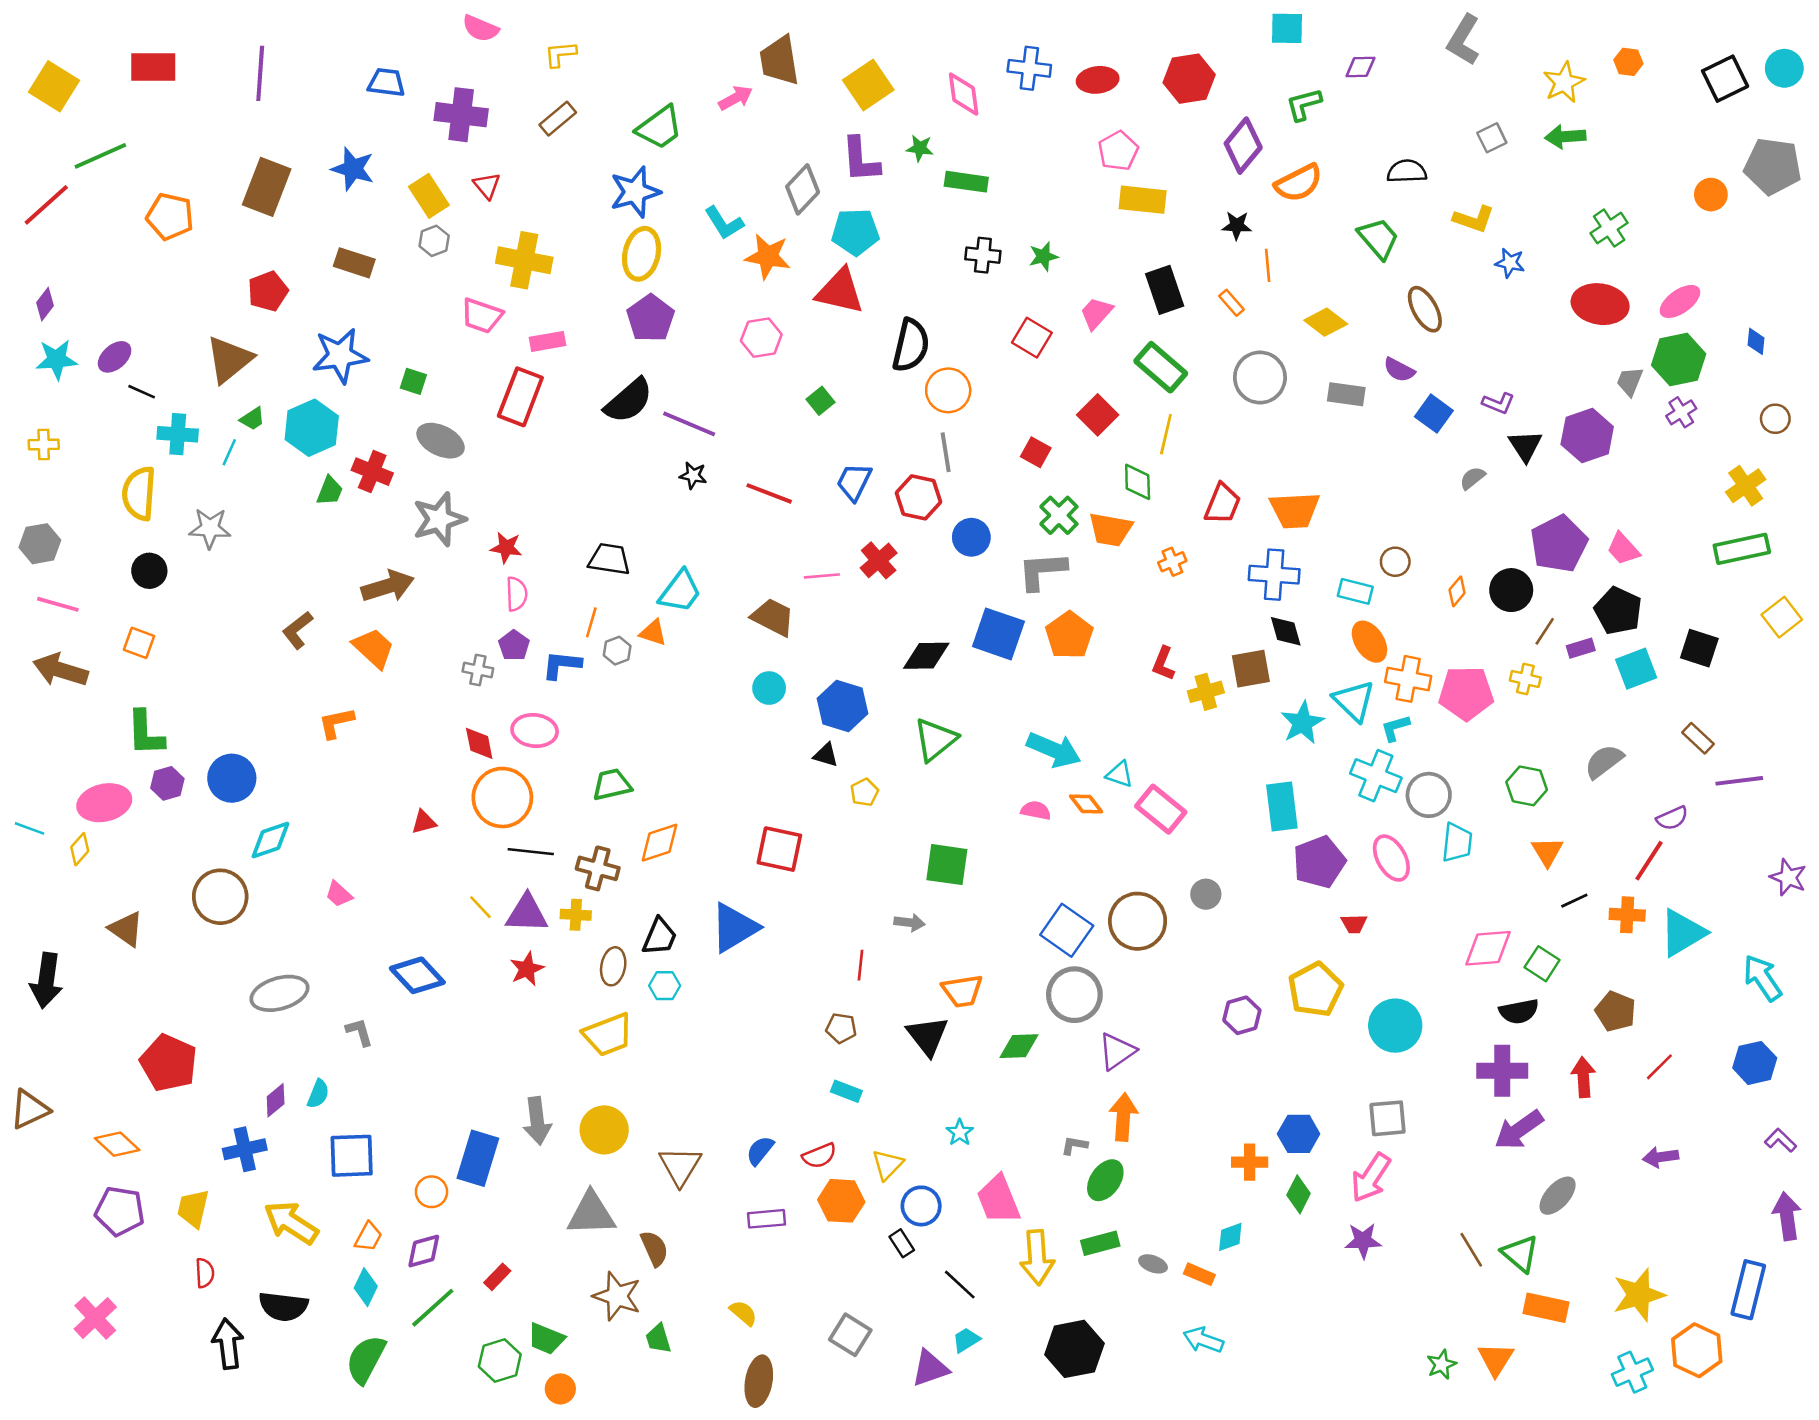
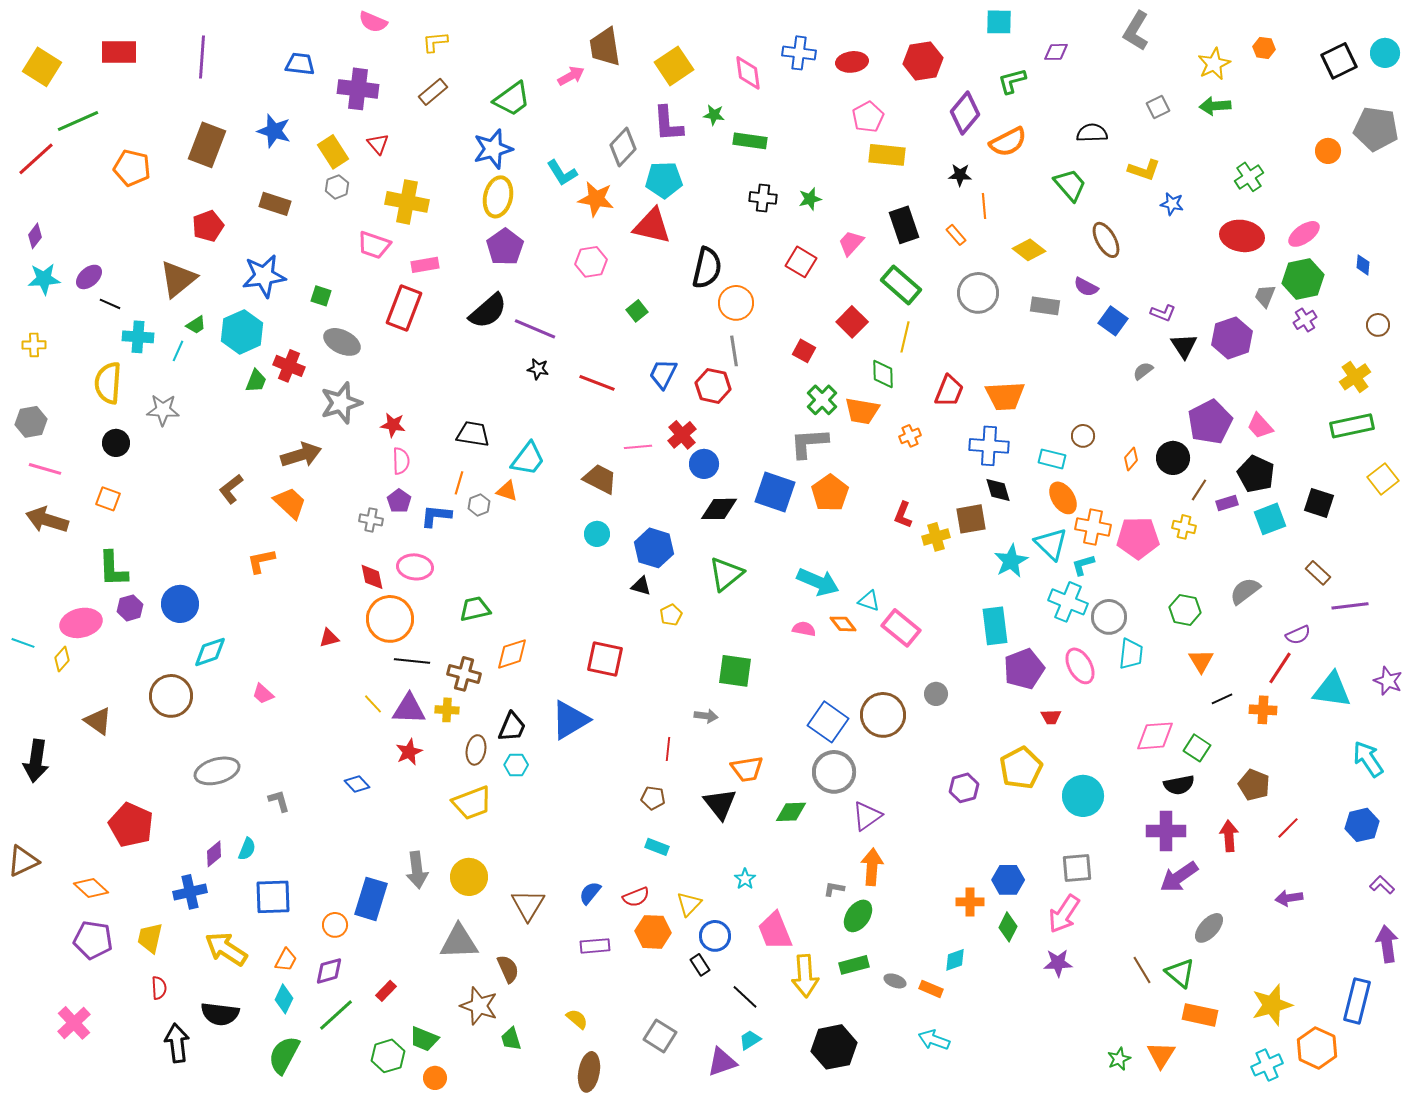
blue circle: (971, 537) -> (704, 464), moved
cyan triangle: (1683, 933) -> (1332, 690), moved, turned 39
blue diamond: (417, 975) -> (357, 784), moved, size x0.6

